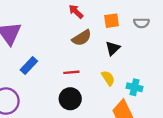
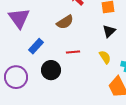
brown semicircle: (82, 38) -> (65, 22), moved
black circle: (70, 99) -> (51, 70), moved

